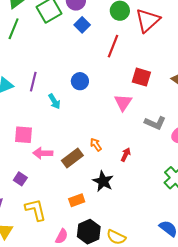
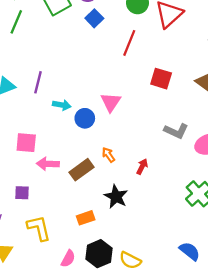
blue circle: (80, 81) -> (85, 118), moved
cyan arrow: (54, 101) -> (62, 105), turned -49
pink triangle: (123, 102) -> (111, 102), moved
purple square: (20, 179) -> (22, 193), turned -32

